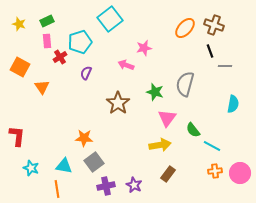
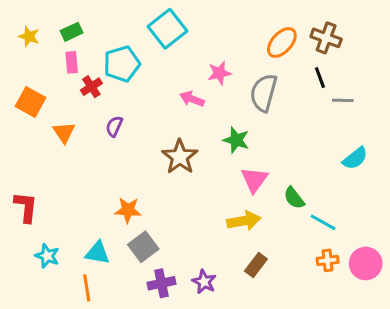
purple semicircle: (86, 73) -> (114, 126), moved
gray semicircle: (185, 84) -> (264, 93), moved
cyan semicircle: (233, 104) -> (355, 158), turned 42

